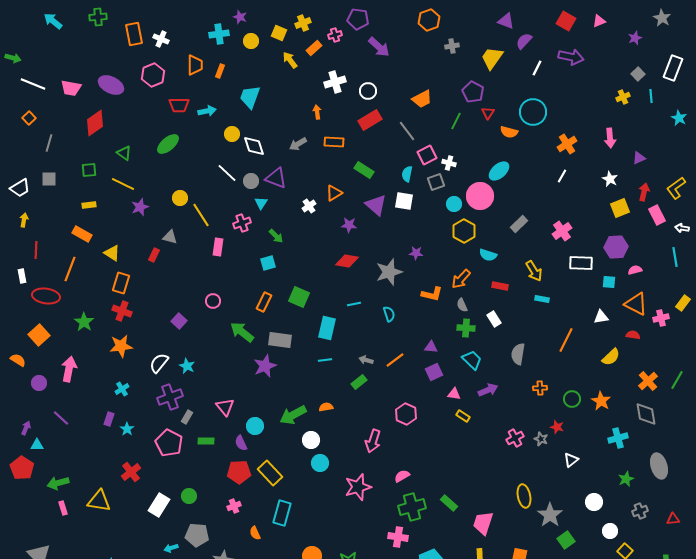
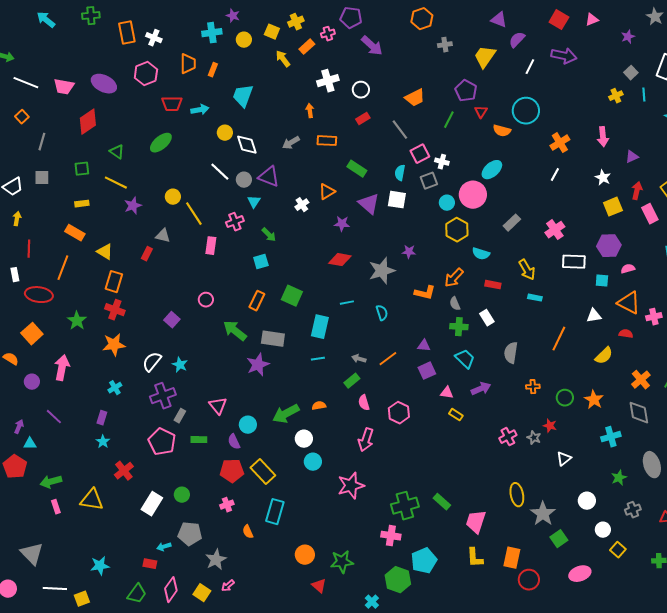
red rectangle: (370, 120) -> (363, 119), size x0.6
cyan star: (127, 429) -> (103, 442), moved
pink semicircle: (402, 476) -> (364, 403), moved, turned -77

